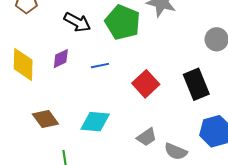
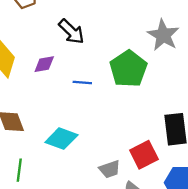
green pentagon: (123, 22) -> (128, 69), moved
red square: (146, 84) -> (144, 155), moved

